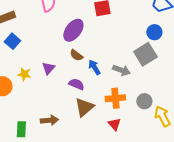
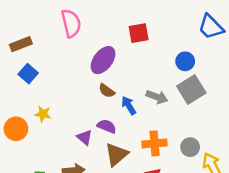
blue circle: (154, 32) -> (185, 61), moved
purple triangle: (48, 68) -> (85, 137), moved, turned -32
gray arrow: (121, 70) -> (157, 97), moved

